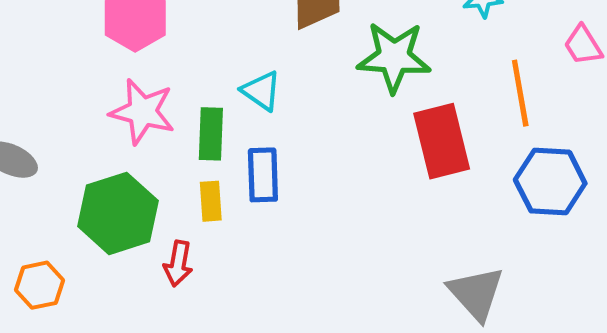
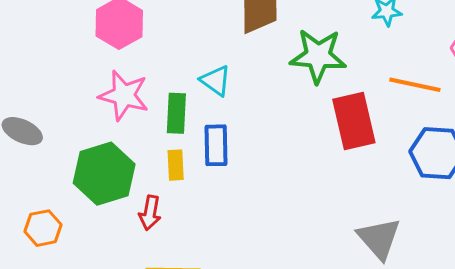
orange line: (520, 93) -> (415, 85), turned -69

